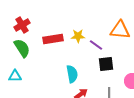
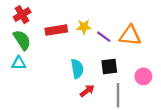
orange triangle: (120, 30) -> (130, 36), moved
black square: (106, 64) -> (109, 66), moved
cyan triangle: (15, 76) -> (19, 63), moved

